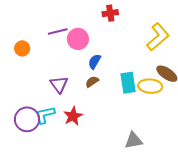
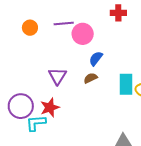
orange circle: (22, 48) -> (30, 28), moved
cyan L-shape: (45, 115) -> (36, 123), moved
red star: (73, 116) -> (50, 107), moved

